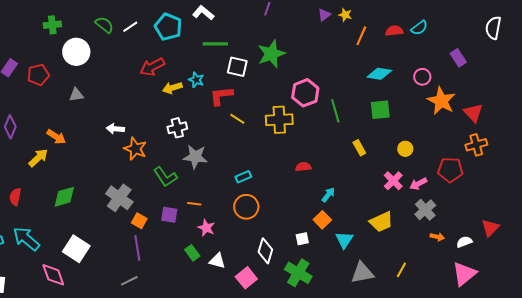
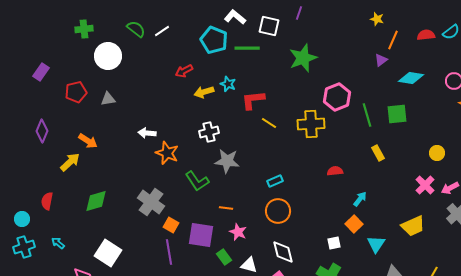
purple triangle: (324, 15) -> (381, 60), moved
cyan pentagon: (168, 27) -> (214, 40), moved
red arrow: (152, 67) -> (184, 71), size x0.7
white square: (237, 67) -> (269, 26), moved
red pentagon: (38, 75) -> (76, 92), moved
green square: (380, 110) -> (397, 114), moved
yellow rectangle: (359, 148) -> (378, 153), moved
purple square: (169, 215) -> (201, 235), moved, size x1.5
cyan arrow: (26, 239) -> (58, 243), size x0.5
white diamond: (265, 251) -> (283, 252), moved, turned -30

